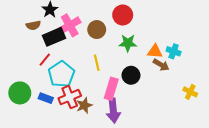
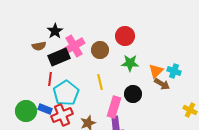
orange triangle: (155, 51) -> (156, 71), turned -49
red line: (45, 60) -> (50, 79), turned -32
red cross: (70, 97) -> (62, 115), moved
blue rectangle: (46, 98) -> (45, 109), moved

